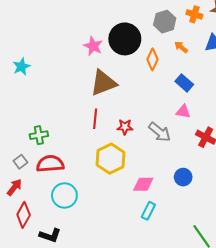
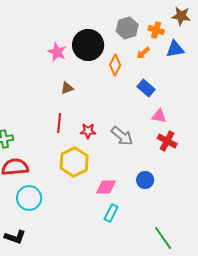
orange cross: (194, 14) -> (156, 30), moved
orange arrow: (181, 47) -> (143, 53), turned -80
brown triangle: (103, 83) -> (67, 88), size x0.5
pink triangle: (183, 112) -> (159, 116), moved

